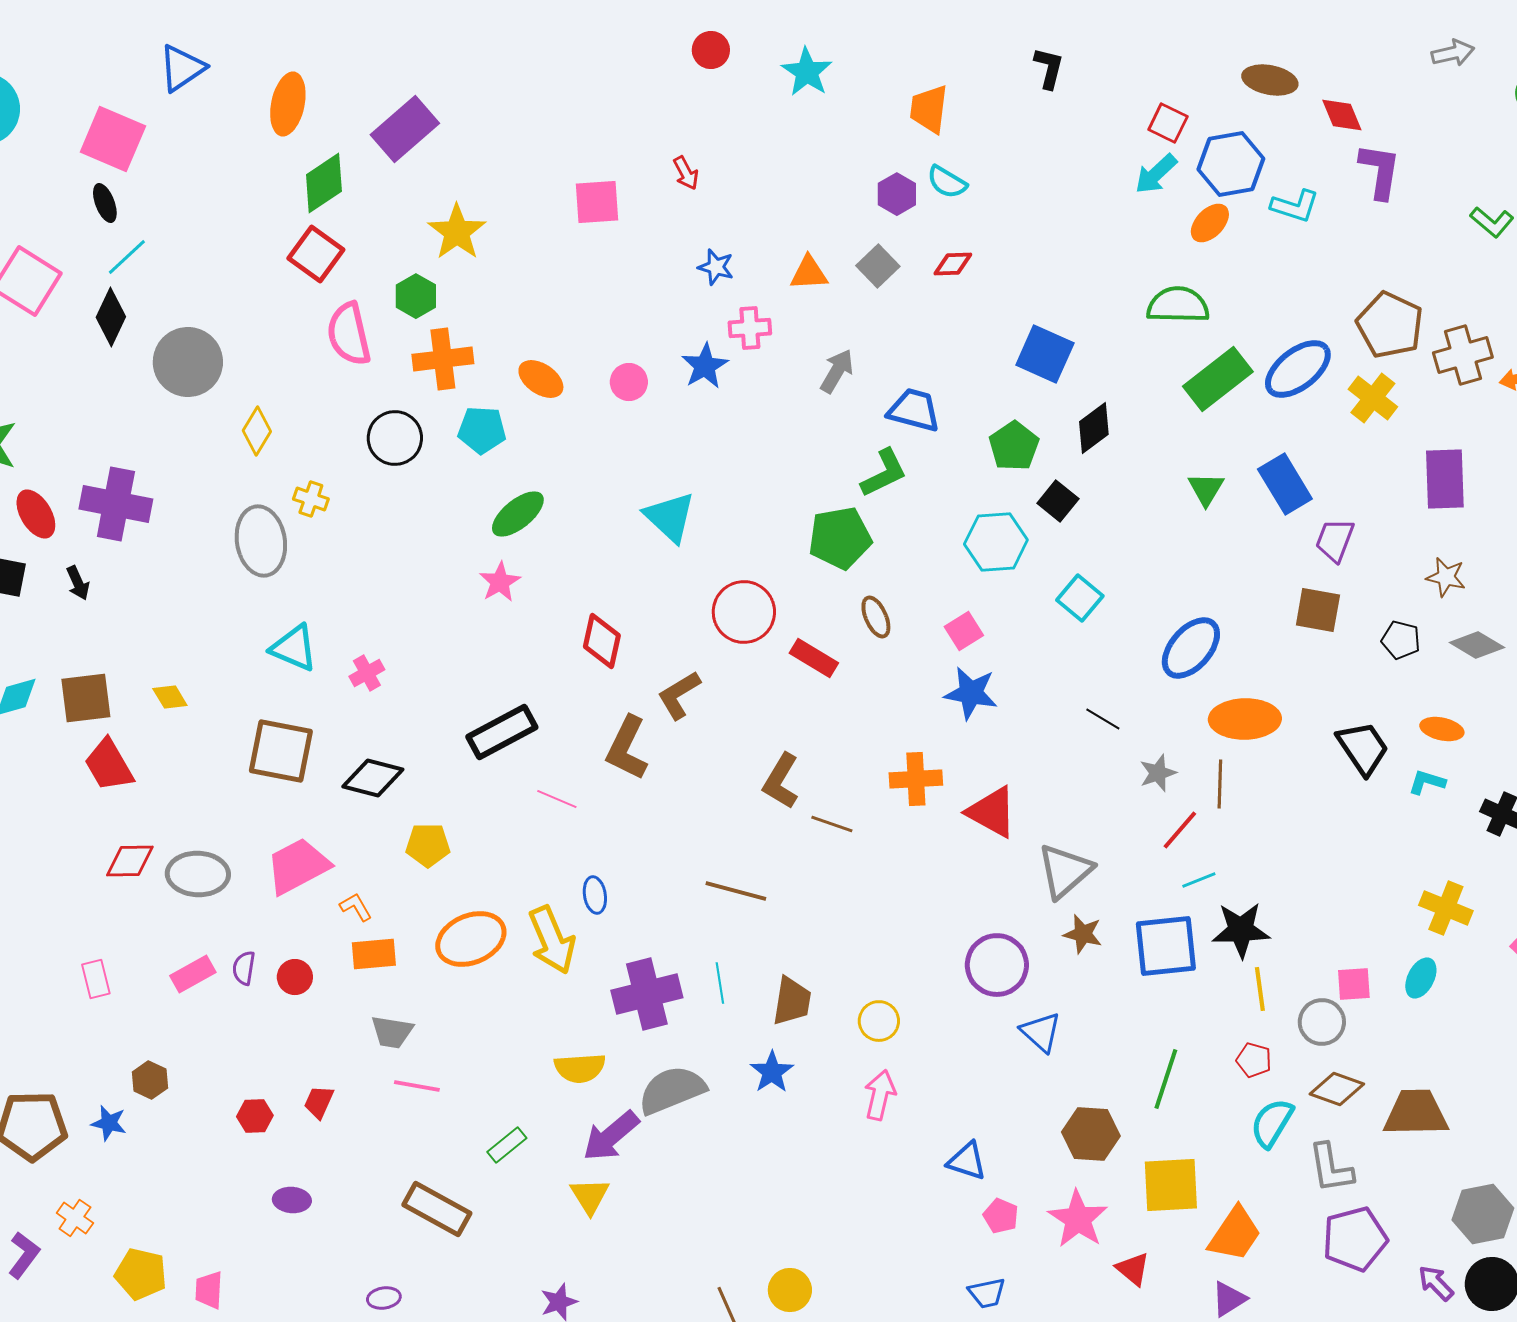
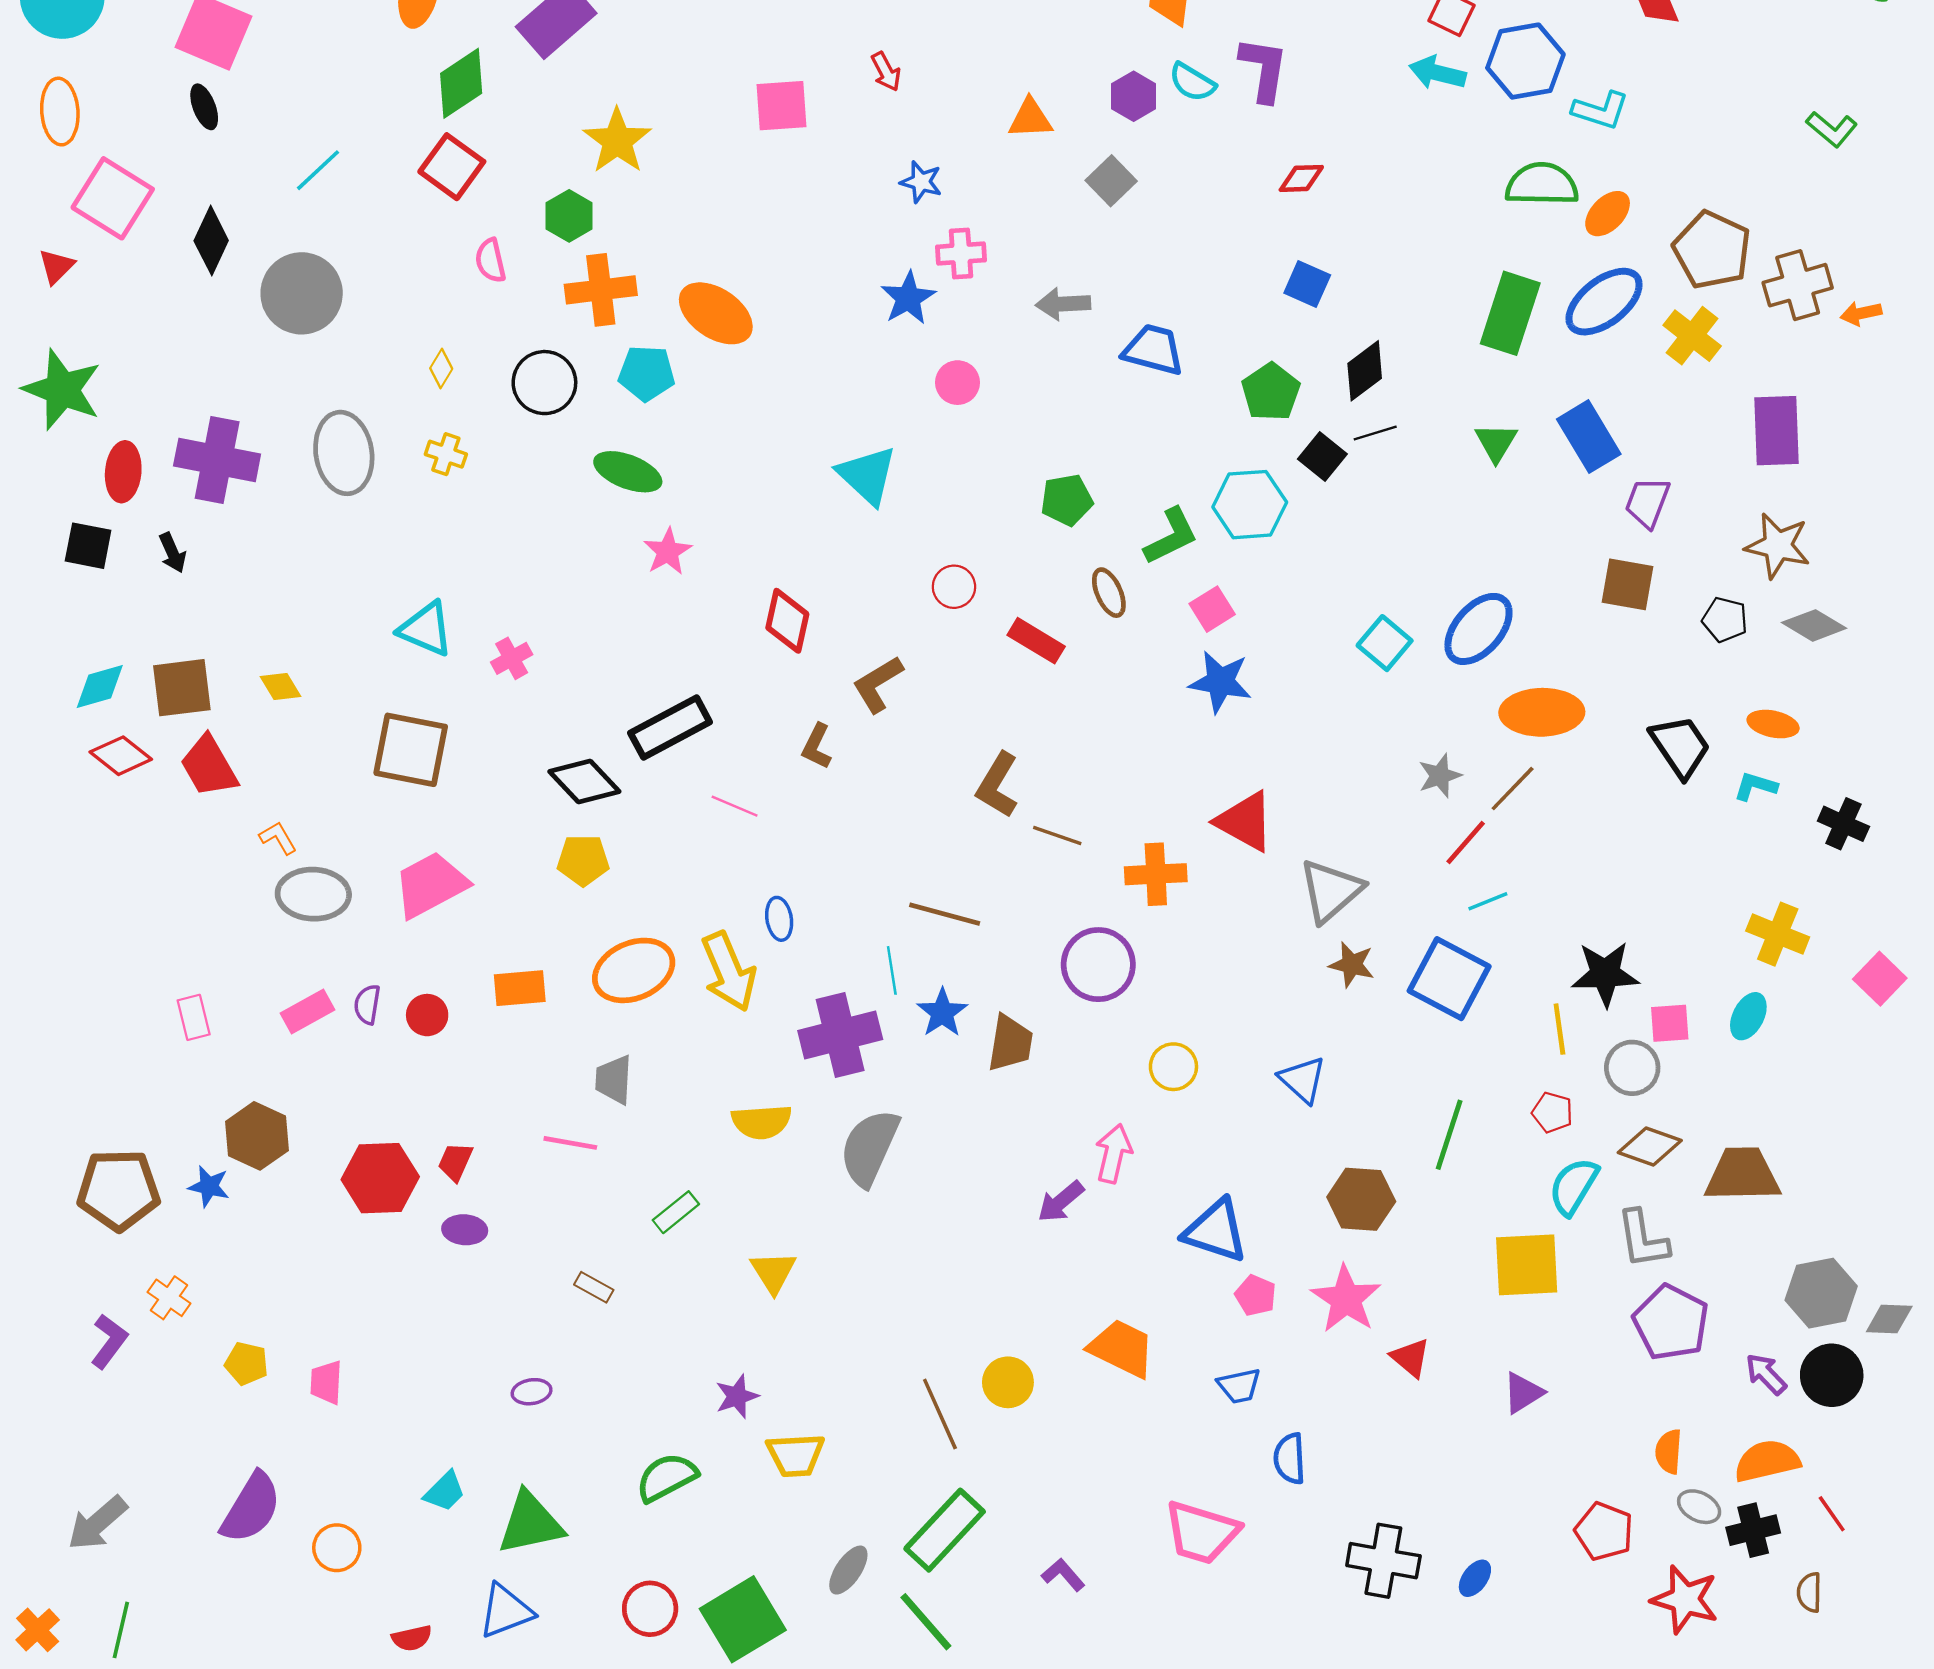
purple L-shape: (1380, 171) -> (1264, 69), moved
cyan arrow: (1156, 174) -> (1437, 73), turned 57
orange ellipse: (1210, 223) -> (1608, 214), moved
cyan line: (127, 257) -> (318, 170), moved
red diamond: (953, 264) -> (1301, 178), moved
orange triangle: (809, 273) -> (1030, 119), moved
green semicircle: (1178, 305) -> (1542, 184), moved
pink semicircle: (349, 334) -> (490, 261), size x0.6
blue square: (1045, 354) -> (1307, 284), size x0.7
gray arrow: (837, 371) -> (1063, 304), turned -123
orange ellipse: (541, 379) -> (716, 313), size x1.4
green rectangle: (1218, 379) -> (1510, 313), turned -34
pink circle: (629, 382) -> (957, 383), moved
yellow diamond: (257, 431) -> (441, 368), moved, size x0.7
green L-shape: (884, 473) -> (1171, 536), moved
red ellipse: (36, 514) -> (123, 472), turned 36
green ellipse: (518, 514) -> (628, 472), moved, turned 60
green pentagon: (840, 538) -> (1067, 500), size x0.7
gray ellipse: (261, 541) -> (344, 453), moved
brown star: (1446, 577) -> (1778, 546), size x1.4
cyan square: (1080, 598) -> (1385, 643), moved
red circle: (744, 612) -> (954, 587), size x0.6
black line: (1103, 719) -> (1375, 433), moved, turned -48
brown L-shape: (627, 748) -> (817, 746), size x0.6
black diamond: (373, 778) -> (584, 782), moved, turned 32
orange cross: (916, 779) -> (1156, 874), moved
brown line: (1220, 784) -> (1513, 789), turned 42
red diamond: (130, 861) -> (121, 756), moved, turned 39
orange L-shape: (356, 907) -> (278, 838), moved
black star: (1241, 930) -> (1605, 974), moved
blue square: (1166, 946) -> (1449, 979), turned 34
purple circle: (997, 965) -> (1098, 965), moved
cyan line: (720, 983) -> (892, 970), moved
yellow circle: (879, 1021) -> (1173, 1067), moved
gray trapezoid: (392, 1032) -> (614, 1080), moved, turned 84
blue star: (772, 1072) -> (942, 1013), moved
brown hexagon: (150, 1080) -> (257, 1136), size x1.5
gray semicircle: (672, 1090) -> (869, 1148), turned -44
red hexagon: (255, 1116) -> (380, 1178), size x1.8
purple arrow: (611, 1136) -> (1061, 1202), moved, size x0.7
blue triangle: (967, 1161) -> (1216, 1231), size x1.4
yellow square: (1171, 1185) -> (1527, 1265), moved
purple ellipse: (292, 1200) -> (465, 1230), moved
brown rectangle: (437, 1209) -> (594, 1287), size x0.5
orange trapezoid: (1235, 1234) -> (1122, 1348), moved, turned -98
purple pentagon: (1355, 1239) -> (1671, 1322), turned -30
yellow pentagon: (141, 1274) -> (246, 1364), size x0.7

